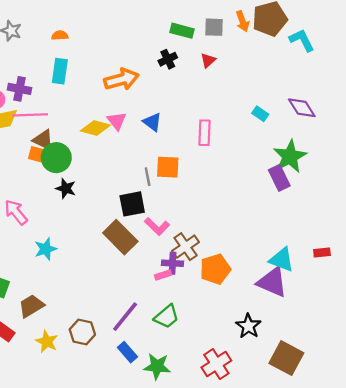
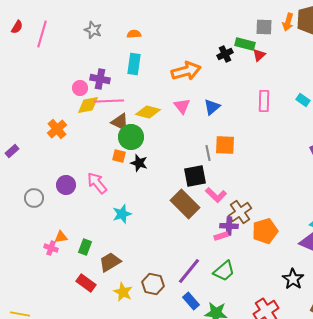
orange arrow: (242, 21) -> (288, 22), turned 36
green rectangle: (182, 31) -> (245, 44), moved
blue triangle: (152, 122) -> (212, 107), turned 42
yellow diamond: (95, 128) -> (148, 112), moved
pink rectangle: (205, 133) -> (264, 101), moved
orange square: (36, 154) -> (119, 156), moved

